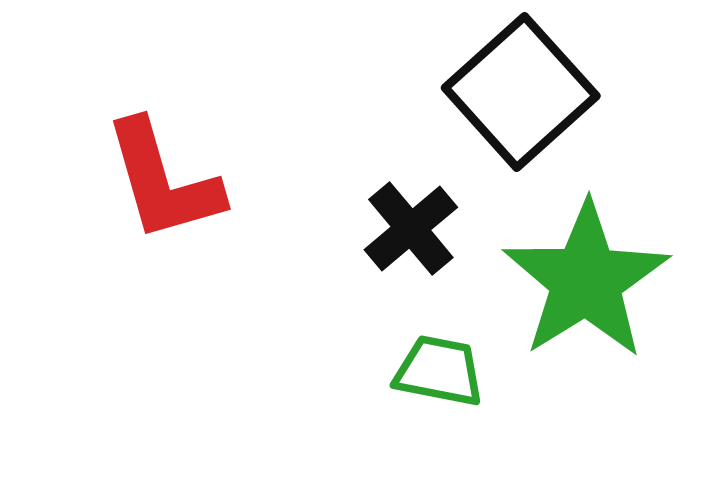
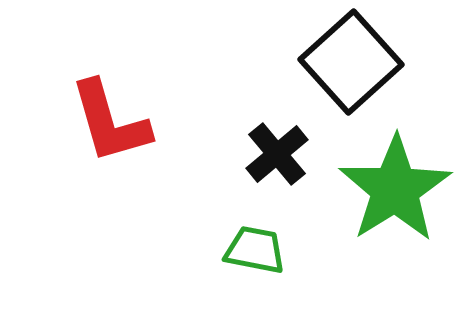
green trapezoid: (439, 371) -> (255, 250), moved

